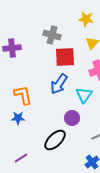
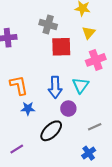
blue arrow: (59, 84) -> (55, 87), moved, turned -35
blue star: (18, 118) -> (28, 109), moved

